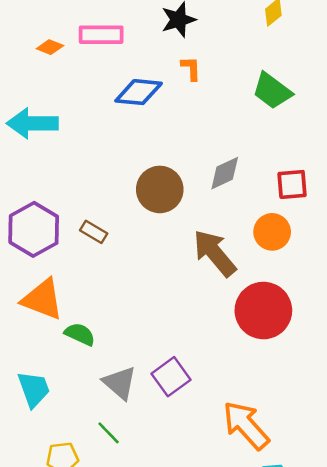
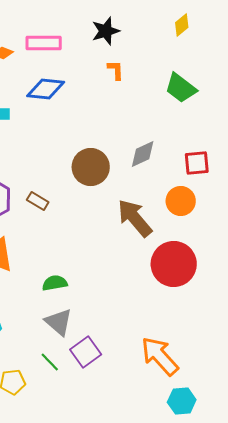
blue diamond: (139, 92) -> (46, 89), moved
green semicircle: (80, 334) -> (55, 283), moved, turned -35
purple square: (171, 377) -> (86, 352), moved

